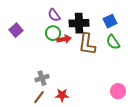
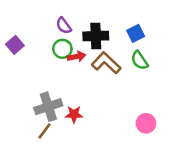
brown L-shape: (87, 44) -> (106, 63), turned 125
gray cross: (42, 78) -> (48, 107), size x1.5
red star: (62, 95) -> (74, 114), moved

